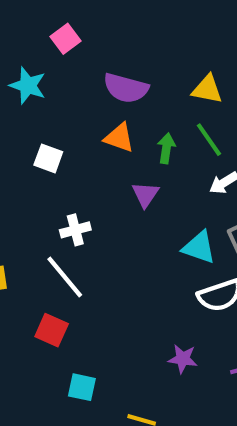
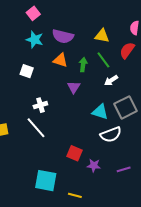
cyan star: (28, 85) -> (35, 40), moved
red square: (52, 330) -> (75, 153), moved
cyan square: (82, 387) -> (46, 181), size x1.6

